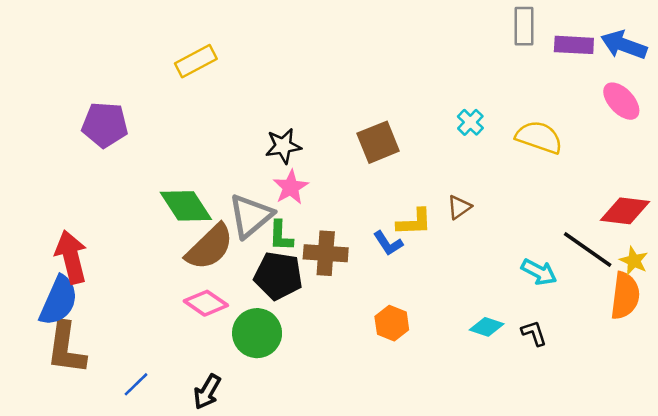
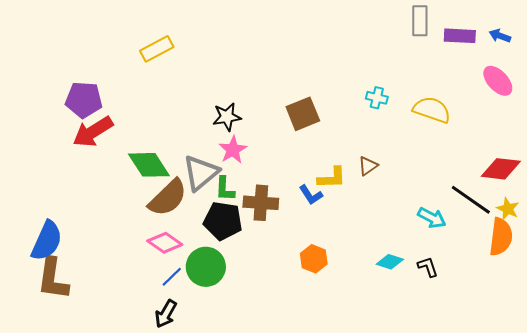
blue arrow: (624, 45) -> (500, 36), size x0.6
cyan cross: (470, 122) -> (377, 98), turned -30
red arrow: (71, 257) -> (93, 132), moved, turned -108
blue line: (136, 384) -> (172, 277), moved

